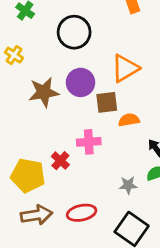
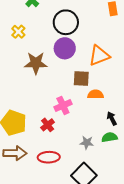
purple circle: (81, 82) -> (65, 48), moved
pink cross: (89, 142) -> (63, 106), turned -30
red cross: (60, 161) -> (48, 125), moved

